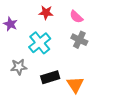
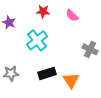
gray cross: (79, 40) -> (90, 49), moved
gray star: (19, 67) -> (11, 73), moved

